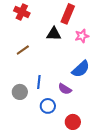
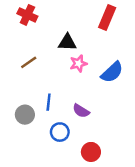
red rectangle: (68, 14) -> (107, 17), moved
pink star: (82, 36) -> (78, 64), moved
blue semicircle: (81, 69) -> (112, 72), moved

